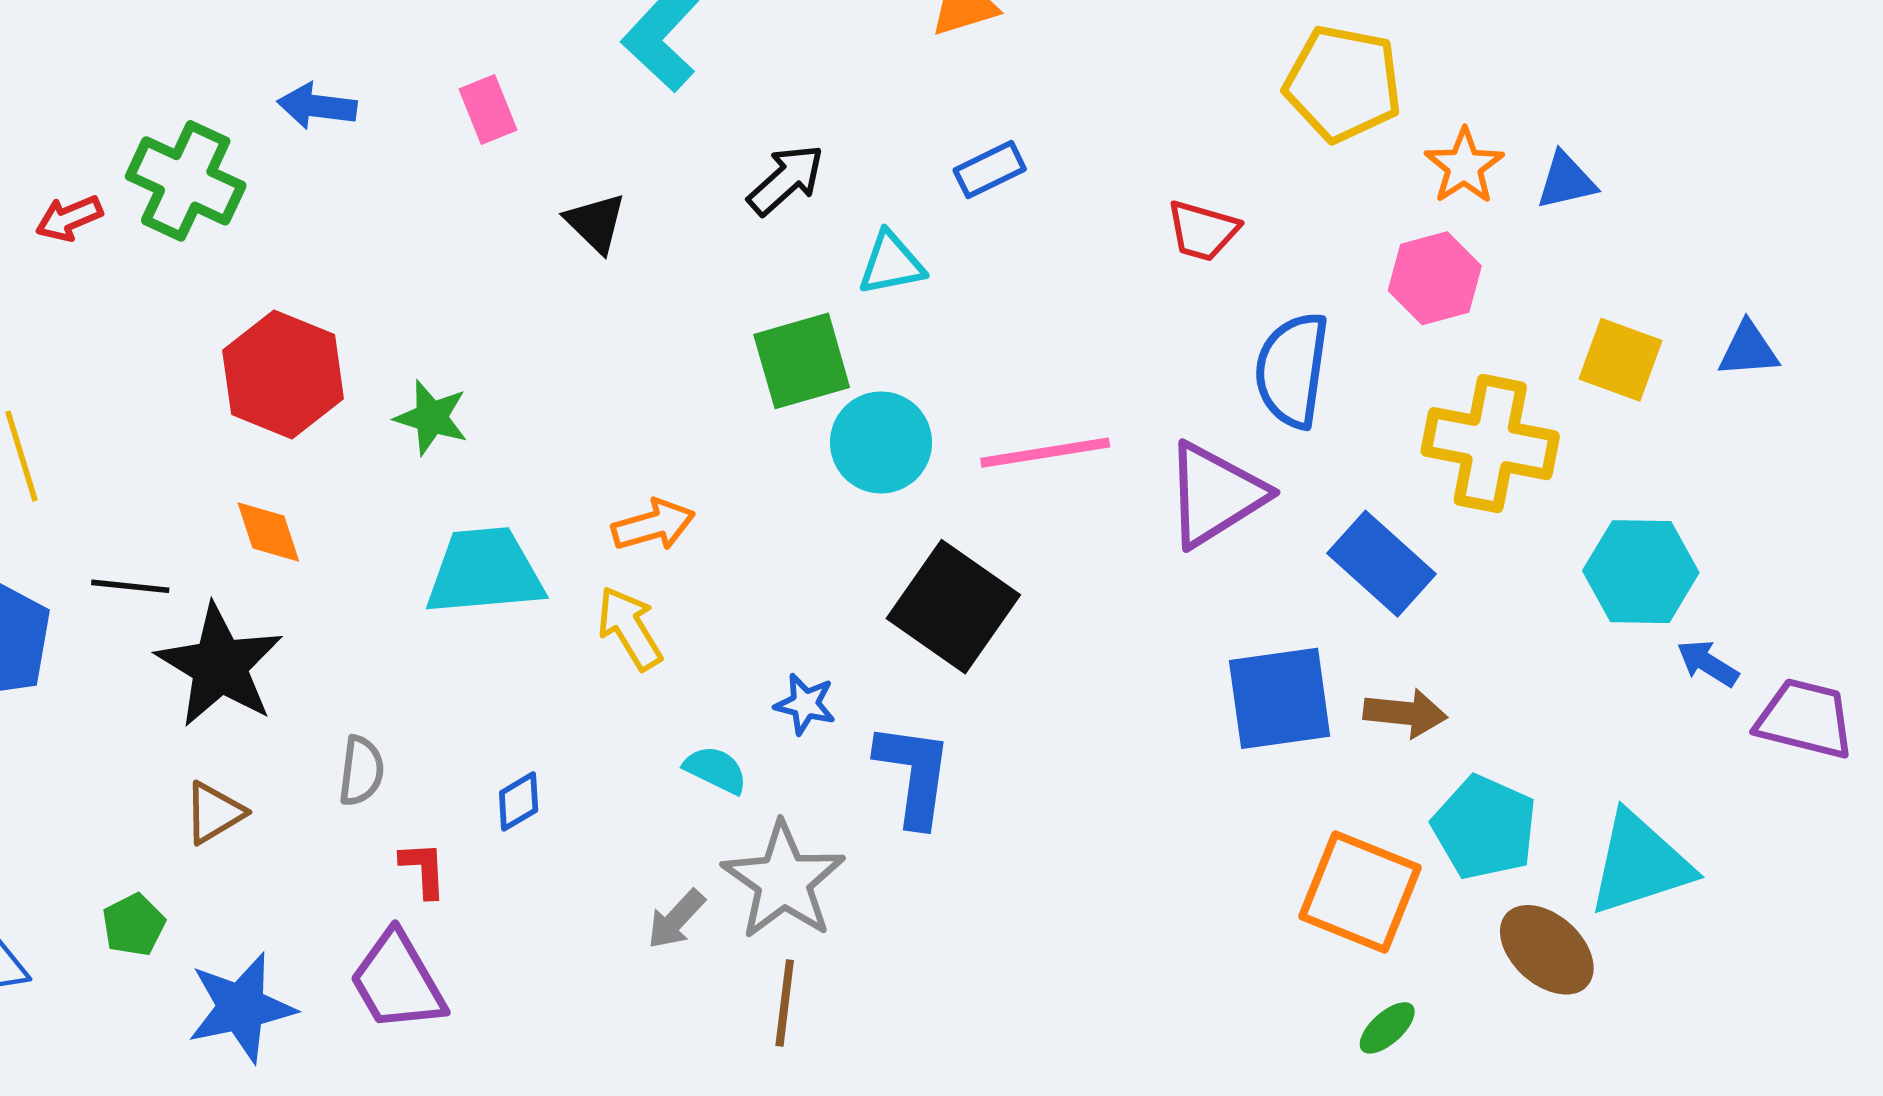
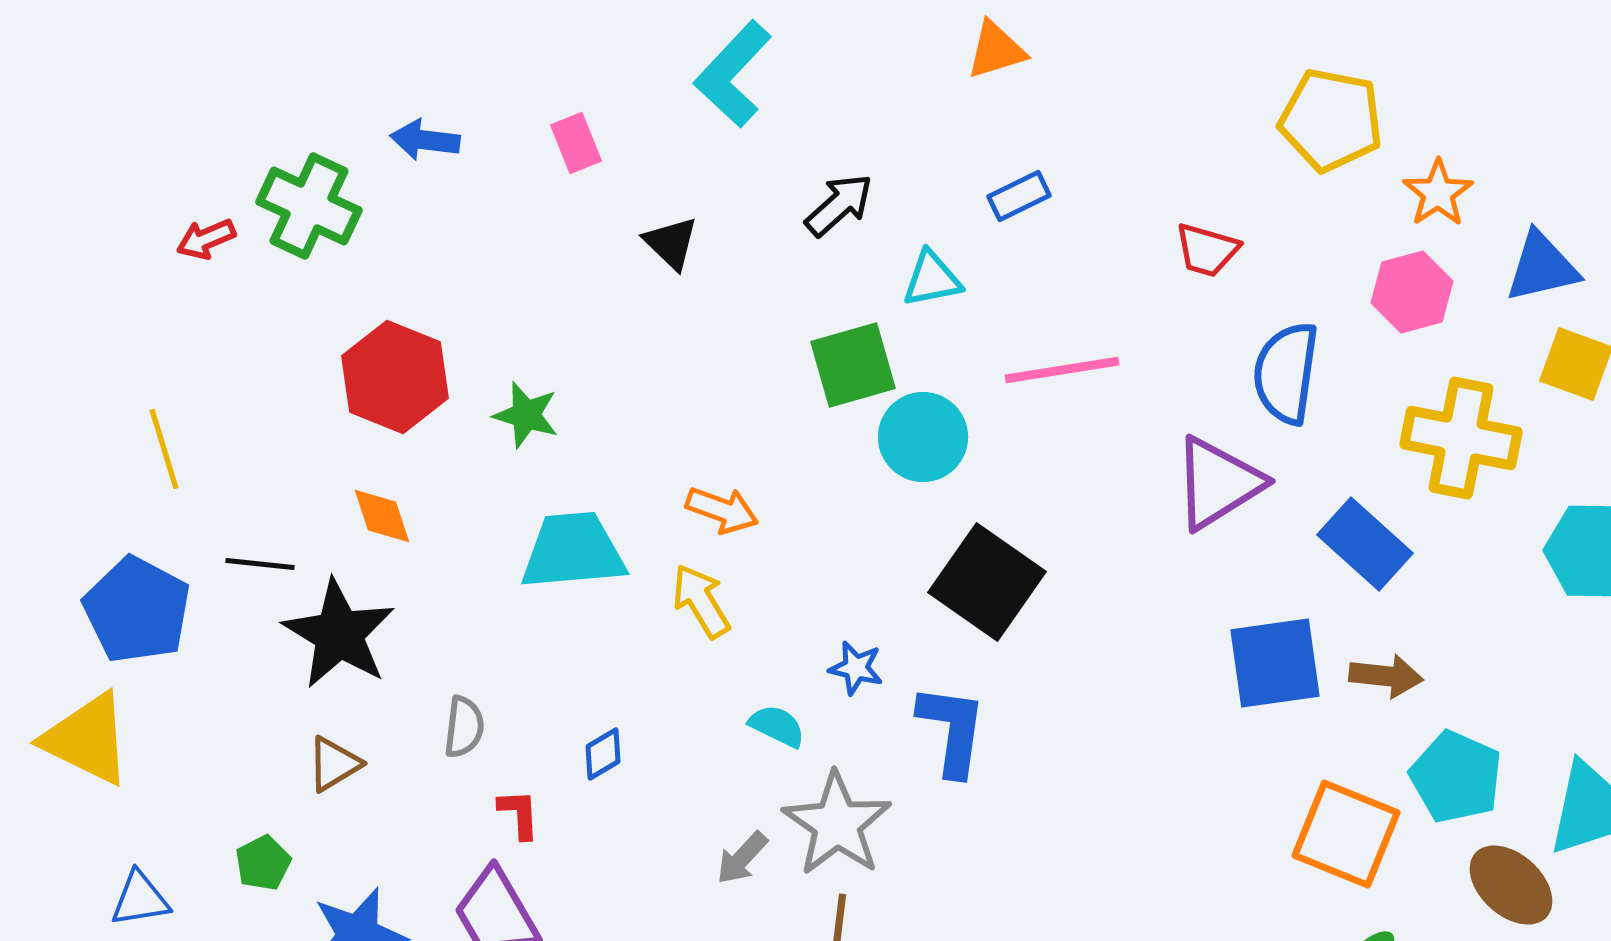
blue triangle: (1566, 181) -> (1542, 267), moved, size x1.4
pink line: (1045, 453) -> (1062, 370), moved
orange arrow: (653, 525) -> (722, 510), turned 36

